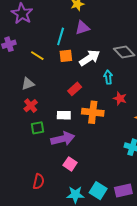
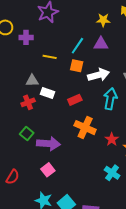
yellow line: (37, 56) -> (50, 57), turned -40
cyan arrow: (108, 77) -> (110, 99), size x1.5
red star: (120, 98) -> (112, 139), moved
white rectangle: (64, 115) -> (48, 93), moved
green square: (37, 128) -> (27, 133), moved, turned 32

